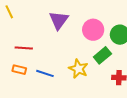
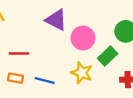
purple triangle: (59, 20) -> (56, 20), turned -35
pink circle: (93, 30) -> (83, 38), moved

